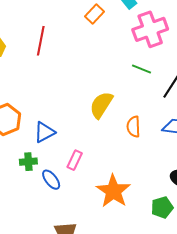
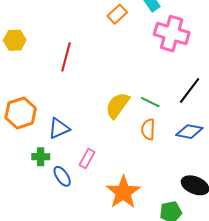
pink cross: (150, 29) -> (172, 34), turned 32
red line: (41, 41) -> (66, 57), moved
green line: (142, 69) -> (150, 102), moved

